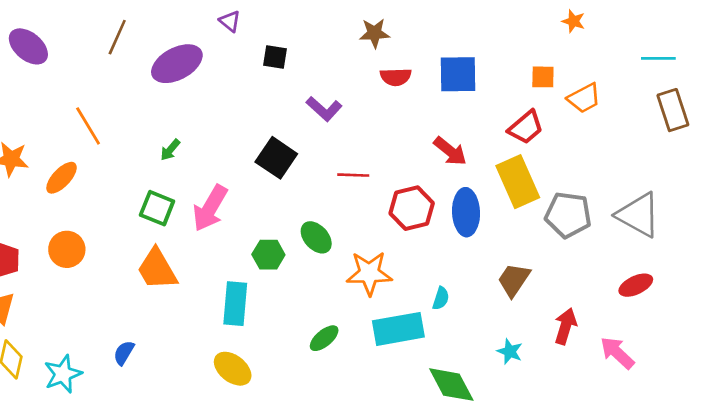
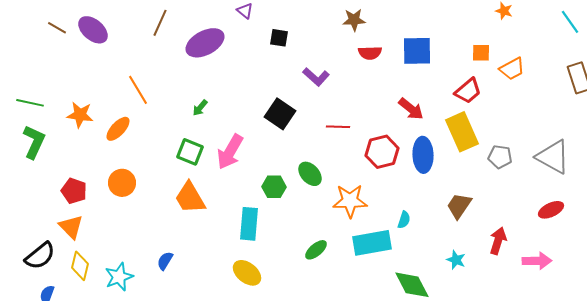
cyan line: (658, 58) -> (570, 22), moved, turned 55
gray pentagon: (568, 215) -> (500, 157), size x0.7
pink arrow: (617, 353) -> (537, 261), turned 136

